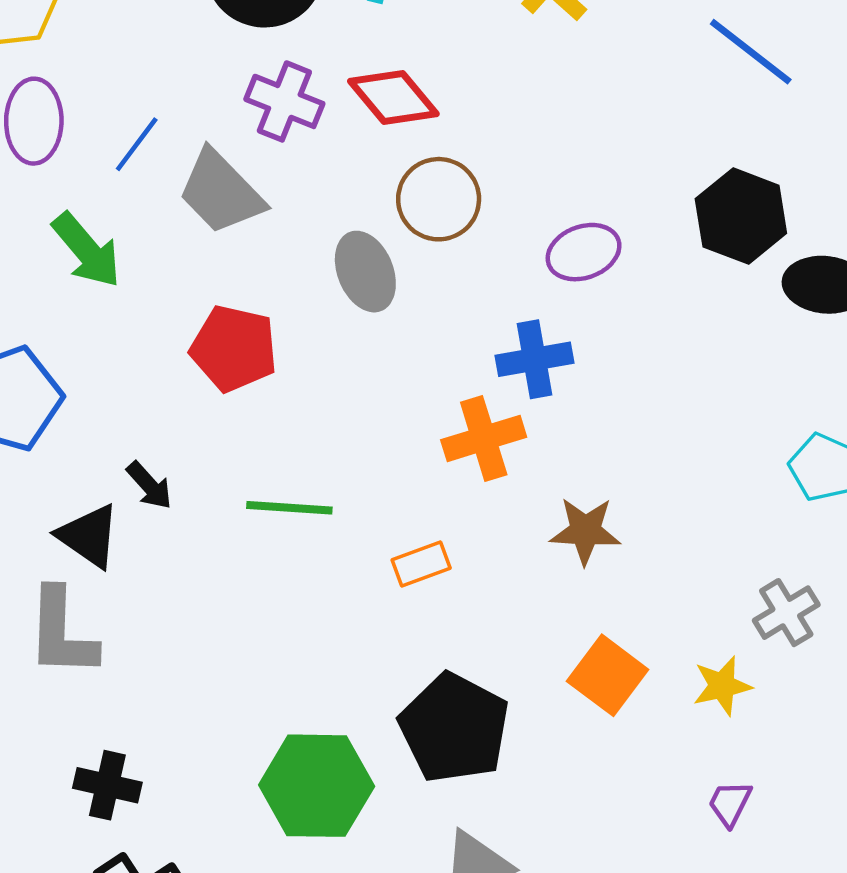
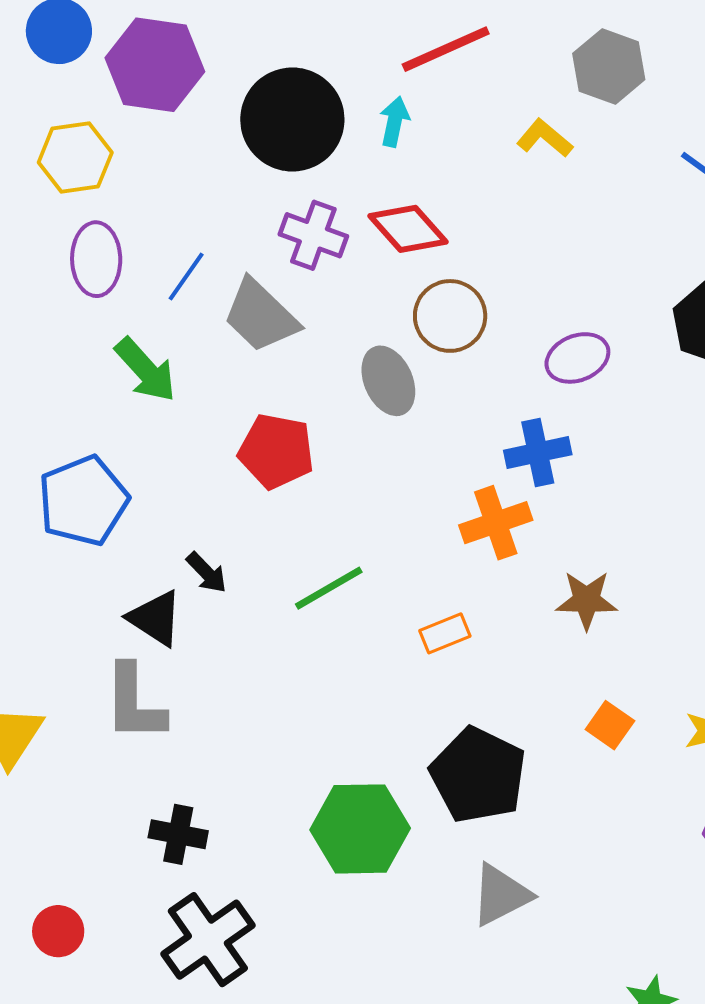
green line: (289, 508) -> (329, 588), turned -32
orange square: (608, 675) -> (610, 725), size x0.7

